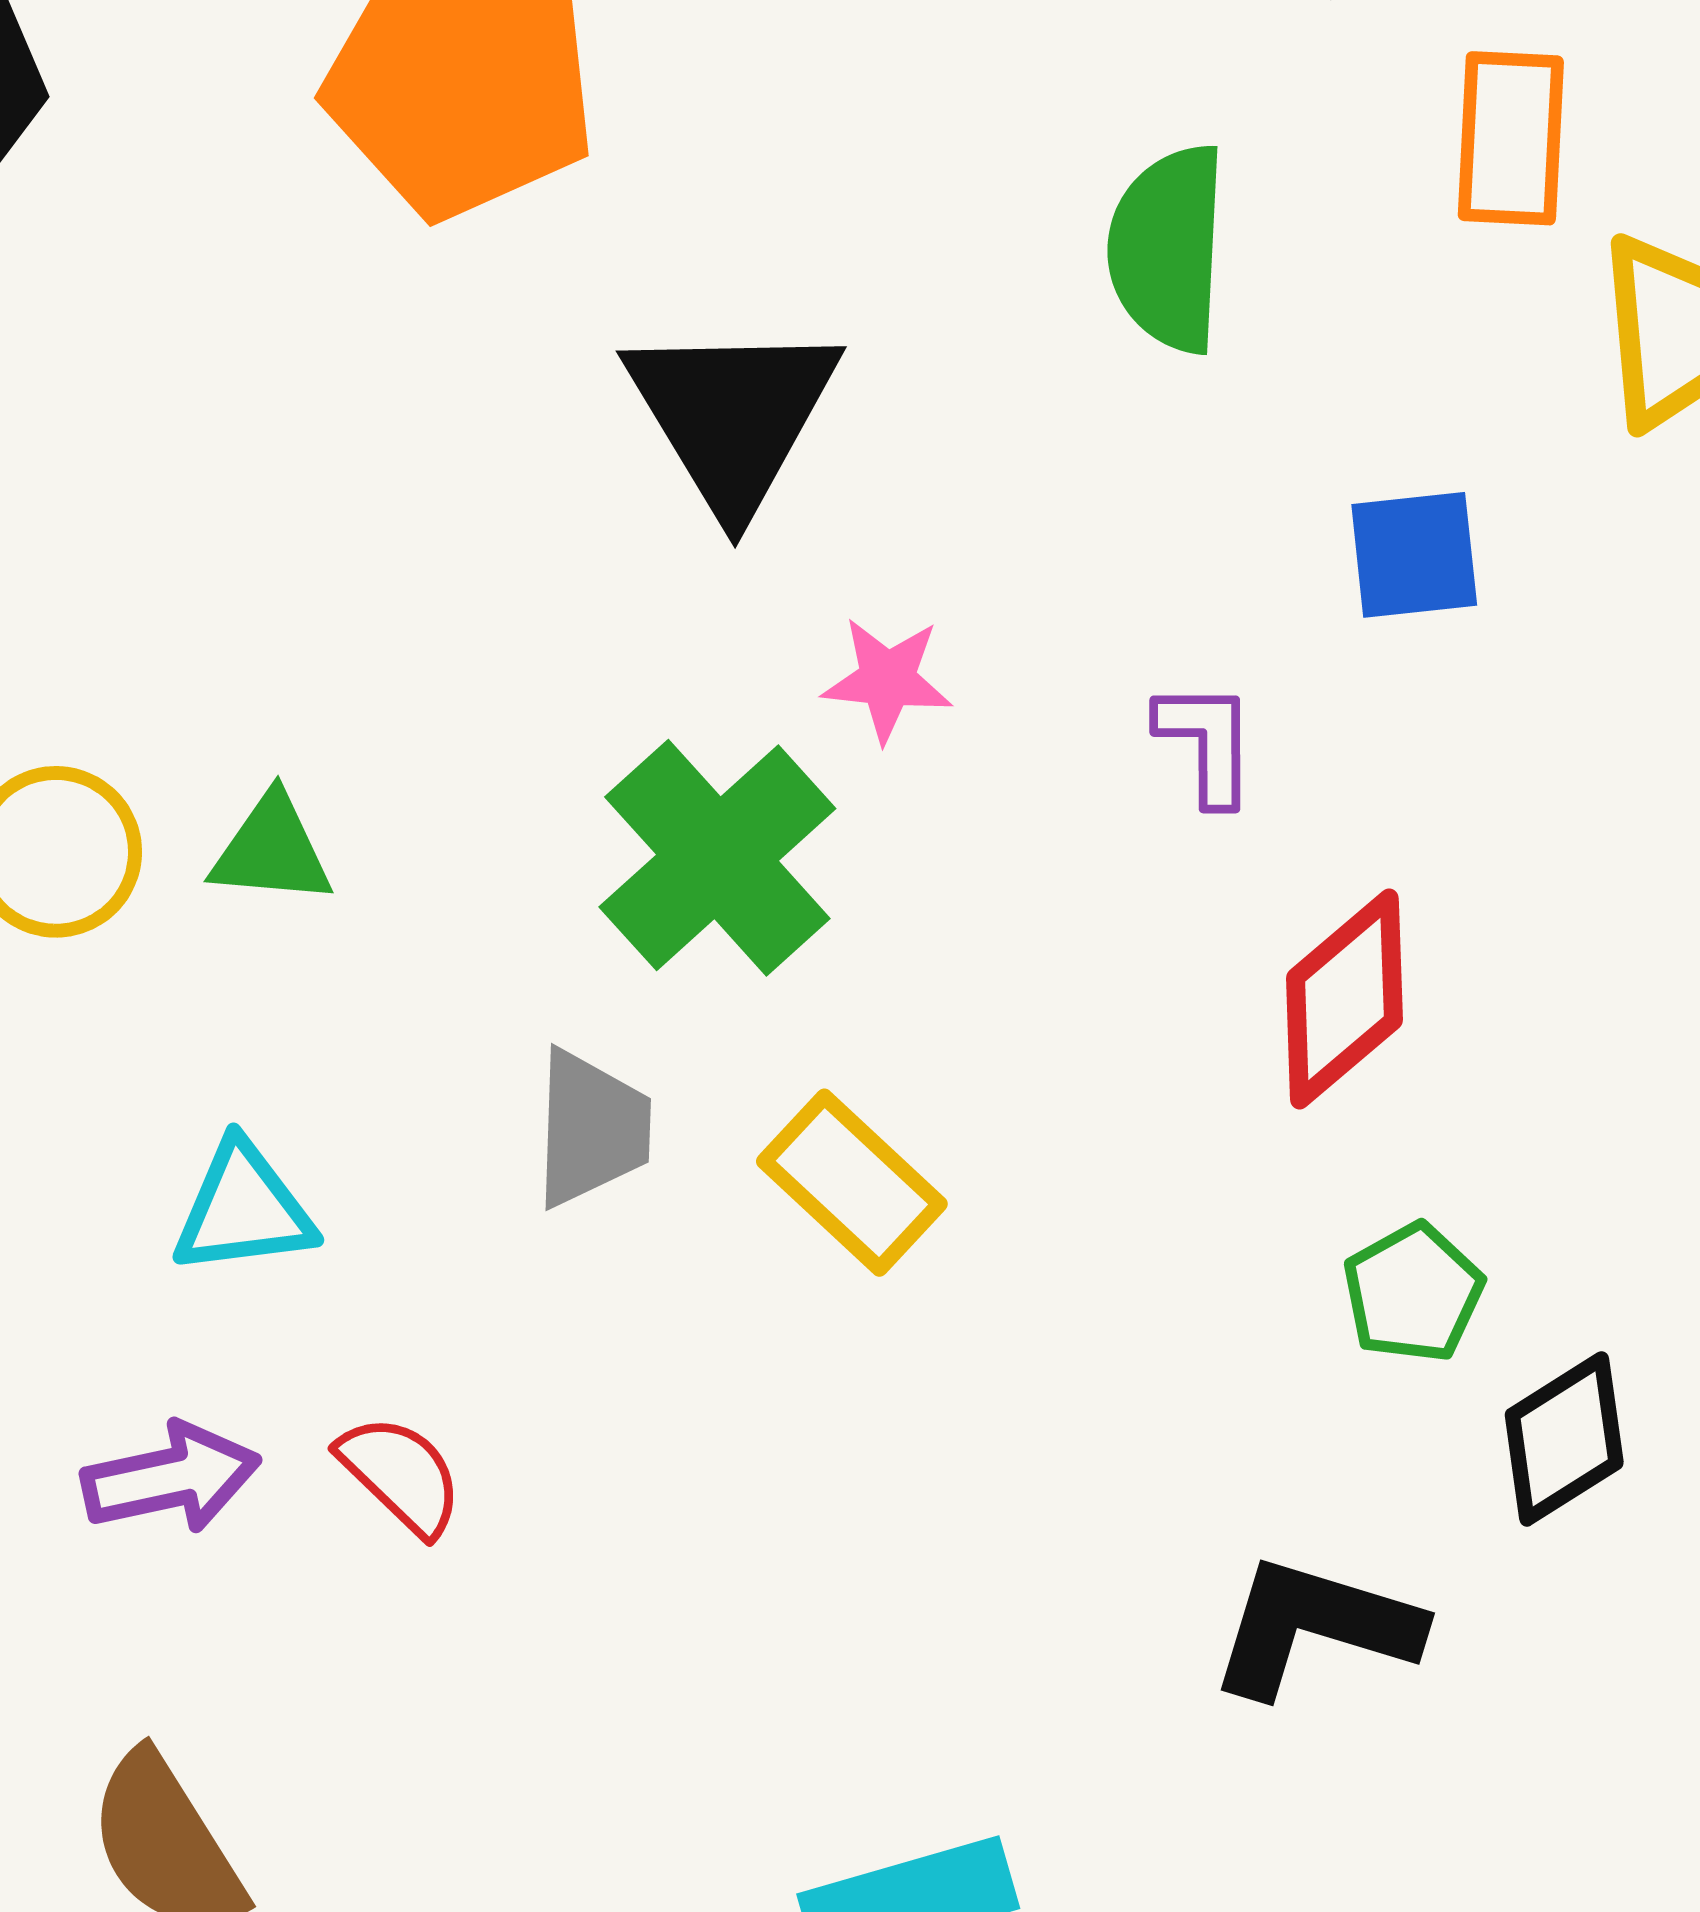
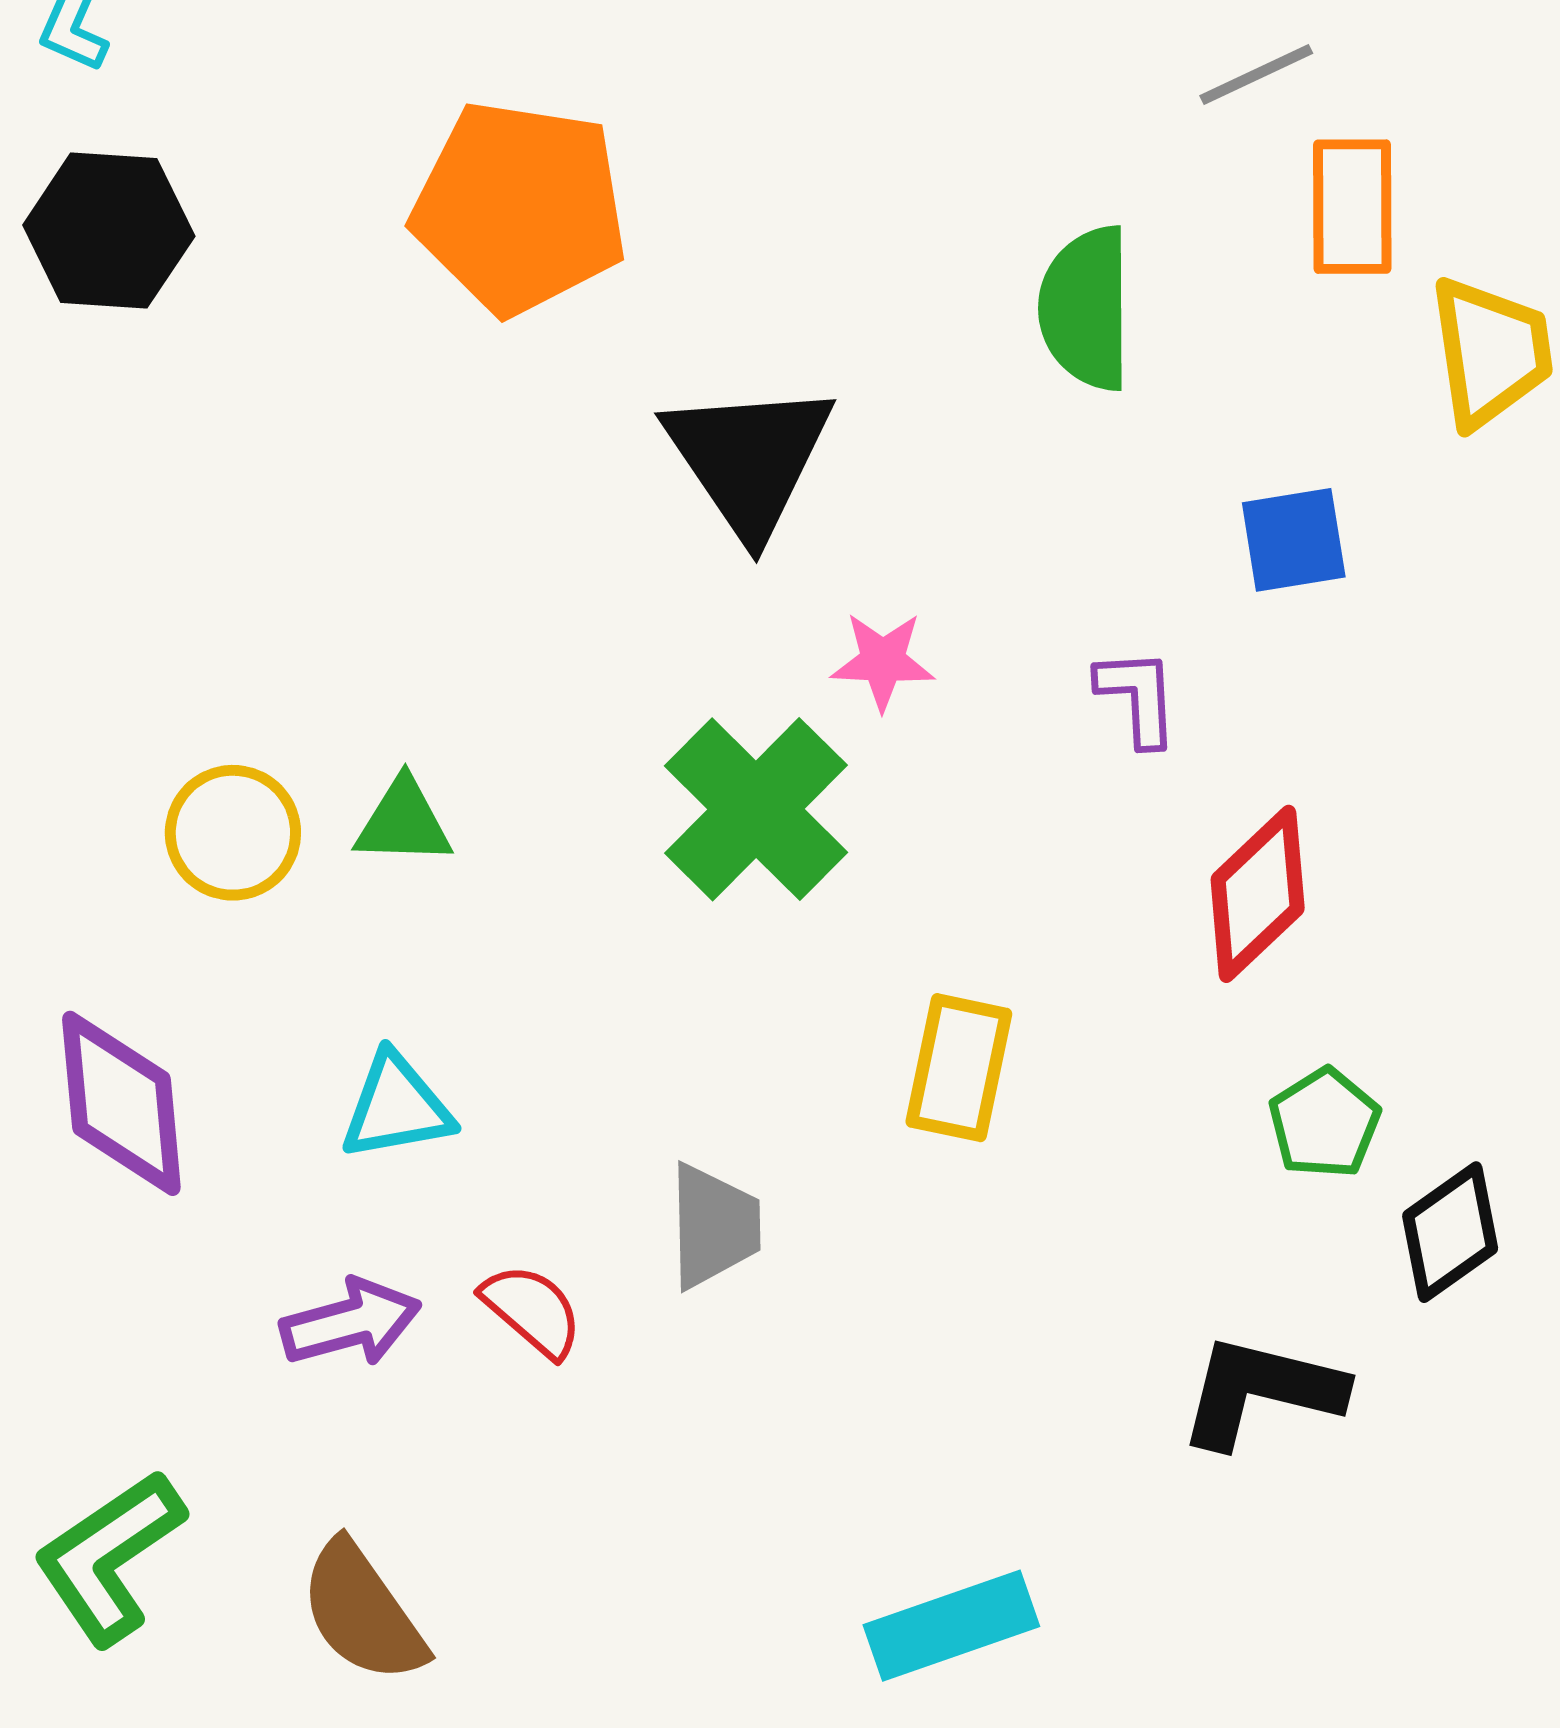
gray trapezoid: (591, 1129) -> (714, 1226), moved
yellow rectangle: (852, 1183) -> (959, 1068), moved, turned 62

